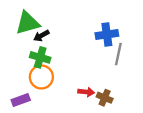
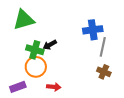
black arrow: (41, 36) -> (50, 45), moved
red arrow: (86, 92) -> (54, 87), moved
brown cross: (105, 98) -> (104, 72), moved

